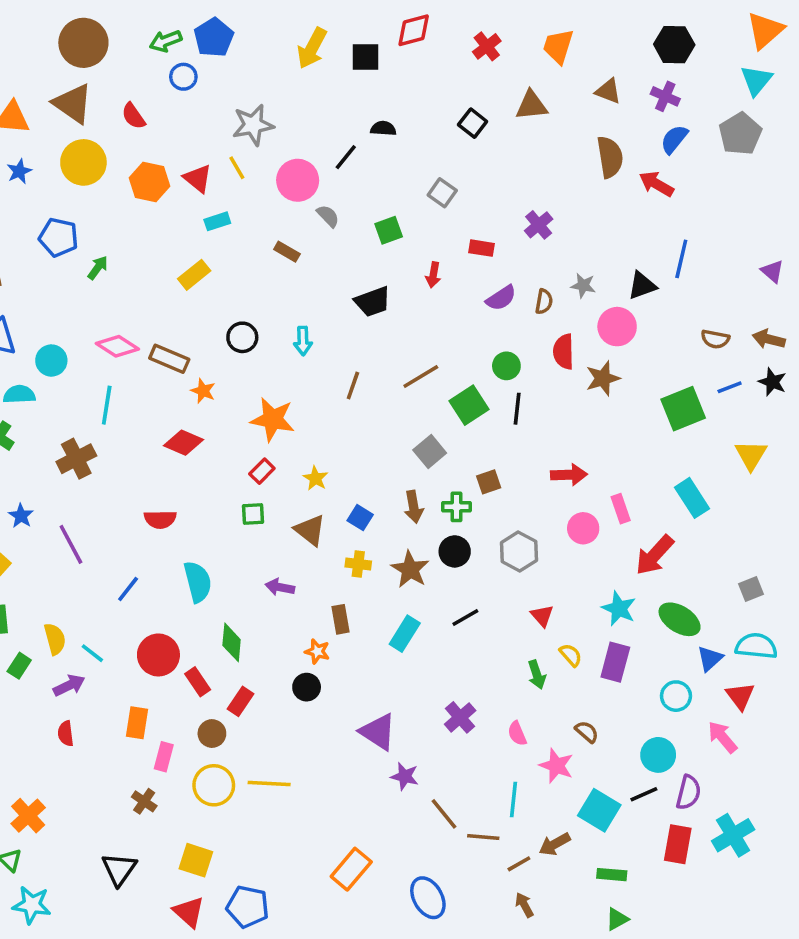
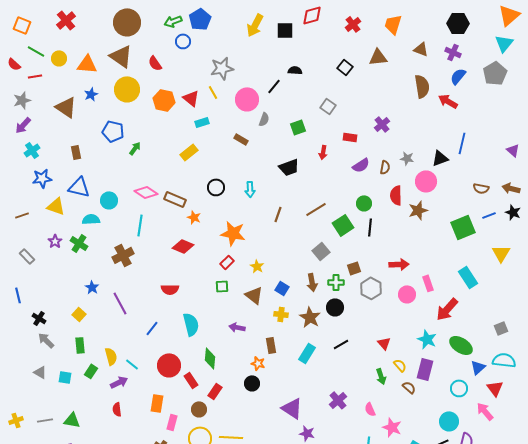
gray semicircle: (328, 216) -> (264, 119), turned 64
gray hexagon: (519, 551) -> (371, 288), moved
brown semicircle: (587, 732) -> (409, 387), moved

